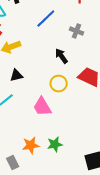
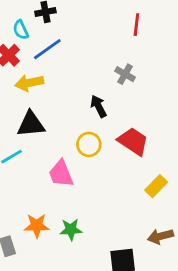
blue line: (46, 19) -> (47, 49), moved
black triangle: (16, 75) -> (31, 124), size x1.5

